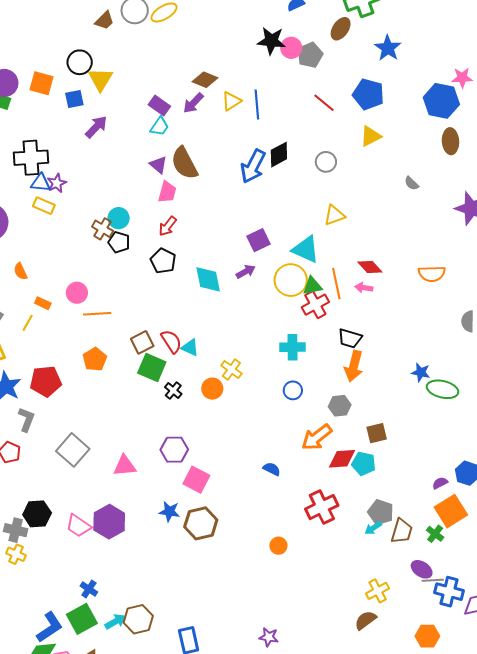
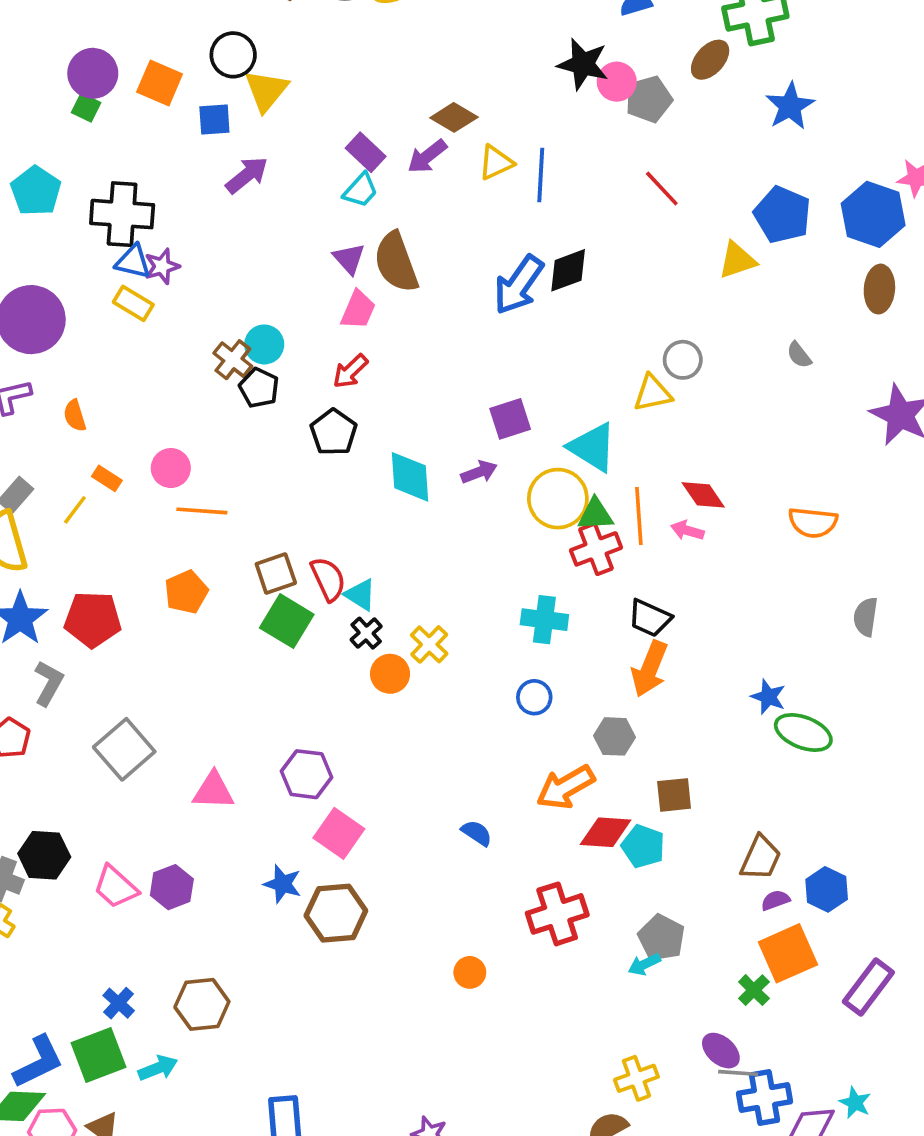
blue pentagon: (368, 94) -> (782, 215), moved
gray circle: (326, 162) -> (683, 360), moved
black cross: (173, 390) -> (366, 633), moved
purple hexagon: (109, 522) -> (172, 887), size x0.7
brown trapezoid: (402, 531) -> (761, 858), moved
blue cross: (449, 592) -> (765, 1098), turned -32
brown hexagon: (138, 619) -> (202, 1004), moved

